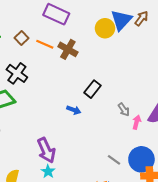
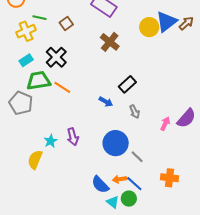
orange line: (45, 44) -> (62, 87), moved
gray arrow: (124, 110) -> (135, 112), moved
purple arrow: (46, 150) -> (73, 137), size x0.7
blue circle: (141, 159) -> (116, 143), moved
cyan star: (48, 171) -> (51, 141), moved

